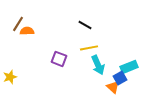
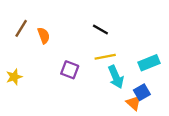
orange semicircle: (27, 31) -> (44, 35), moved, turned 72
cyan rectangle: (129, 67) -> (149, 63), moved
yellow star: (10, 77) -> (14, 77), moved

